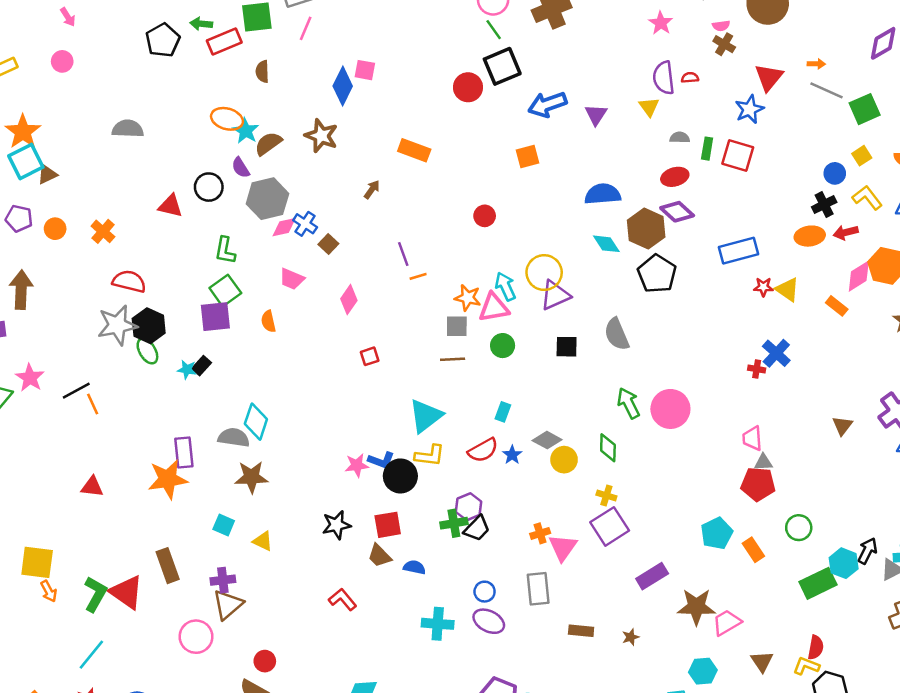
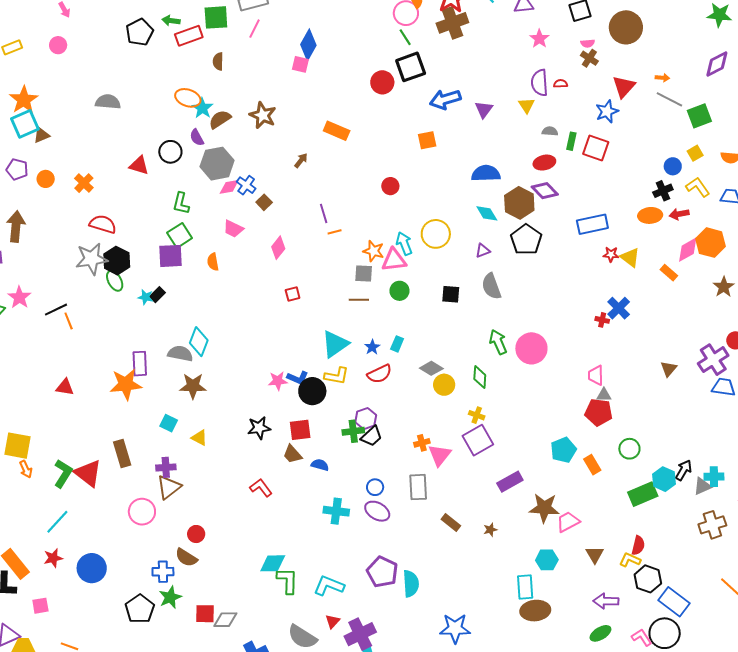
blue diamond: (343, 86) -> (308, 45), moved
purple triangle: (555, 295) -> (483, 251), moved, size x0.6
blue star: (512, 455) -> (372, 347), moved
brown rectangle: (581, 631) -> (451, 523), turned 30

